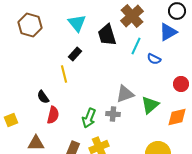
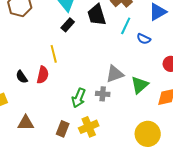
black rectangle: (75, 54) -> (68, 25), moved
black semicircle: (43, 97) -> (22, 77), moved
red semicircle: (53, 115) -> (43, 75), moved

